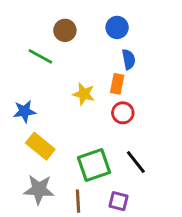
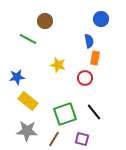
blue circle: (117, 27) -> (101, 19), moved
orange rectangle: (117, 84) -> (95, 58), moved
brown line: (78, 201) -> (54, 139), turned 35

